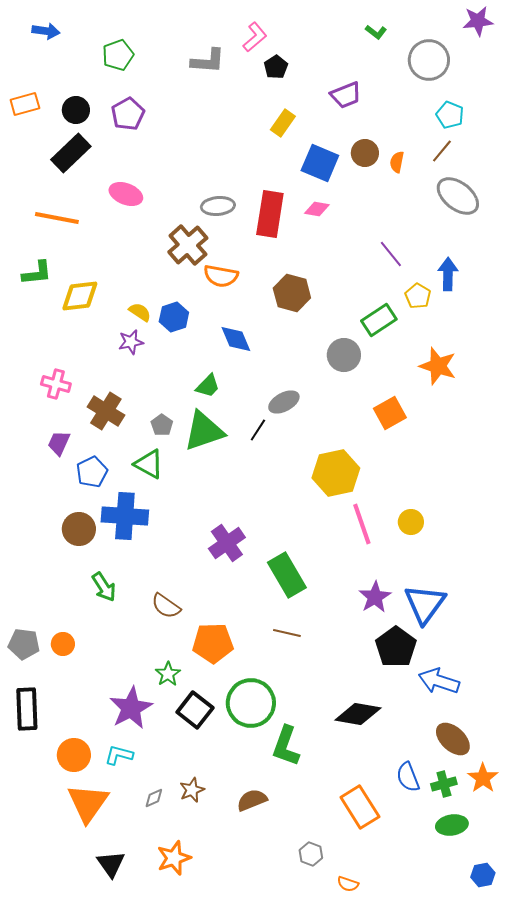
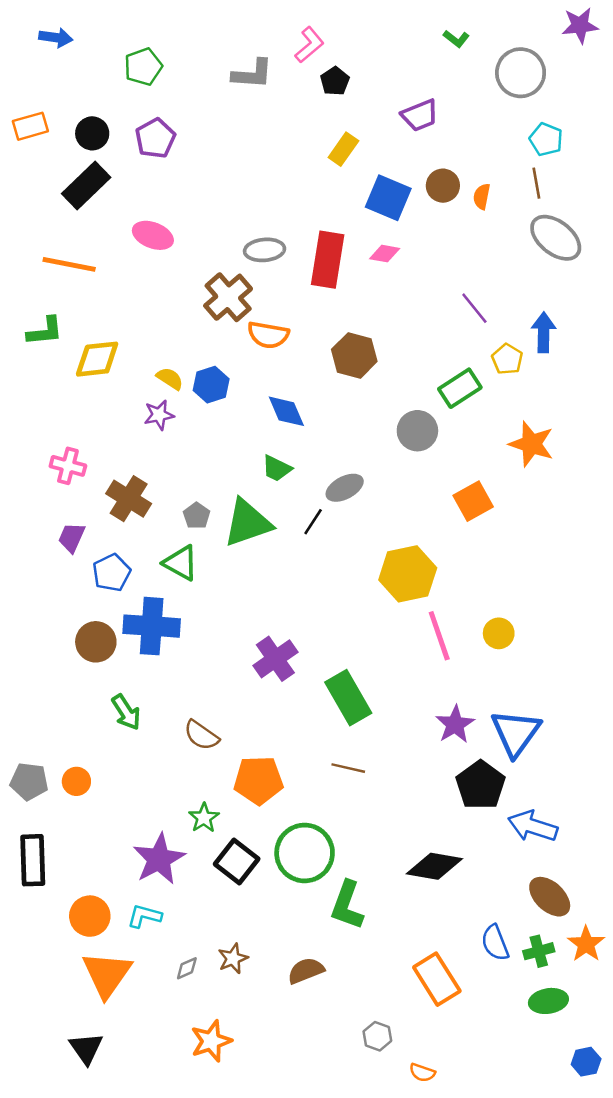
brown line: (442, 151) -> (536, 183), turned -50
green trapezoid: (208, 386) -> (277, 468), moved, turned 72
black triangle: (111, 864) -> (86, 1048), moved

